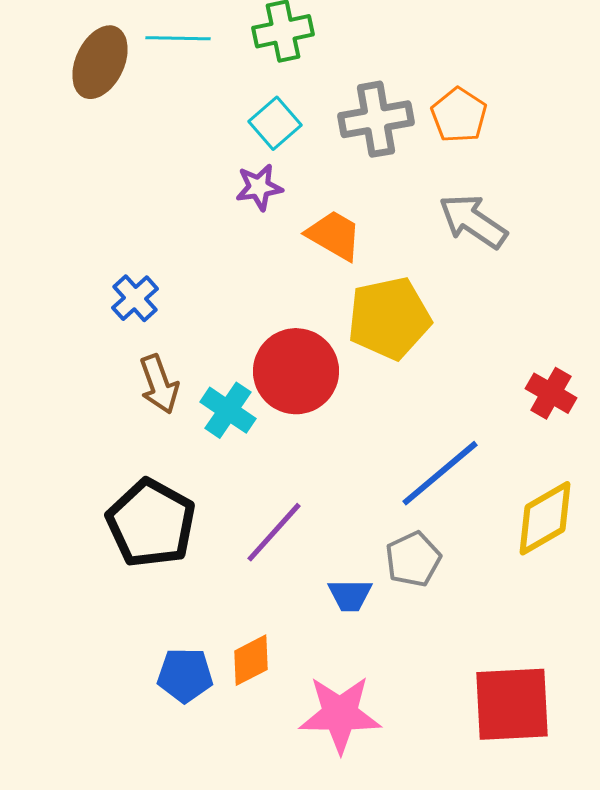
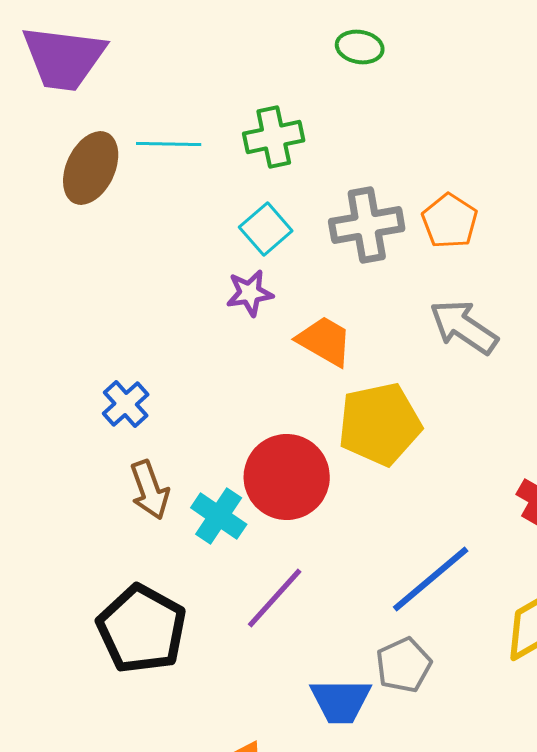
purple line: (274, 532) -> (275, 598), moved
blue trapezoid: (350, 595) -> (341, 701), size x1.4

